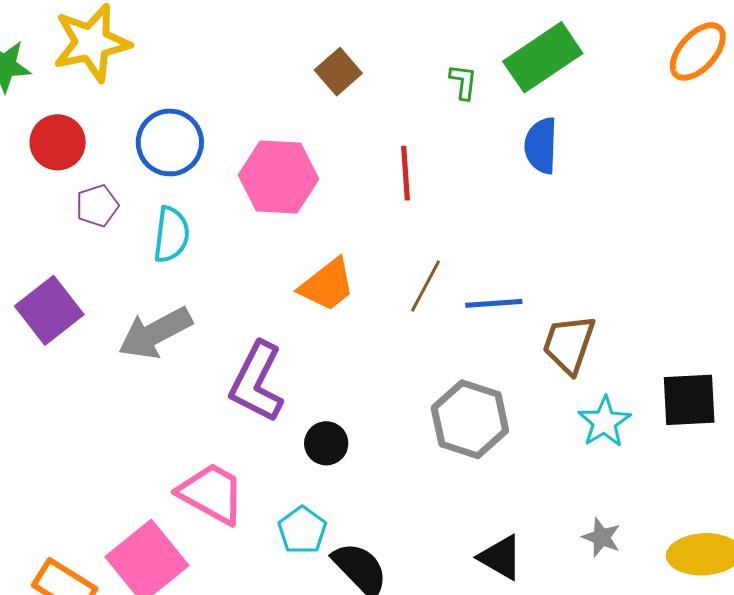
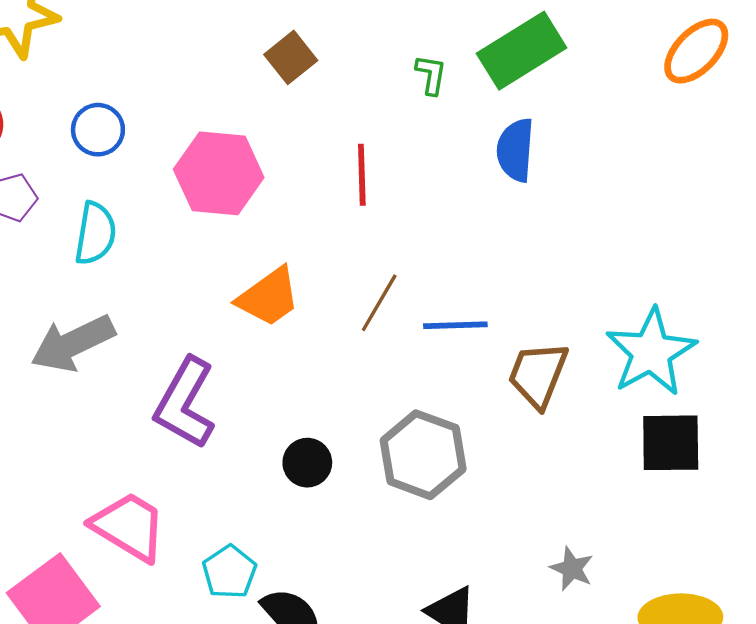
blue circle: (170, 142) -> (98, 130), size x0.7
cyan star: (604, 422) -> (651, 352), moved, size x1.5
black circle: (326, 443) -> (307, 463), moved
gray star: (601, 537) -> (572, 569), moved

